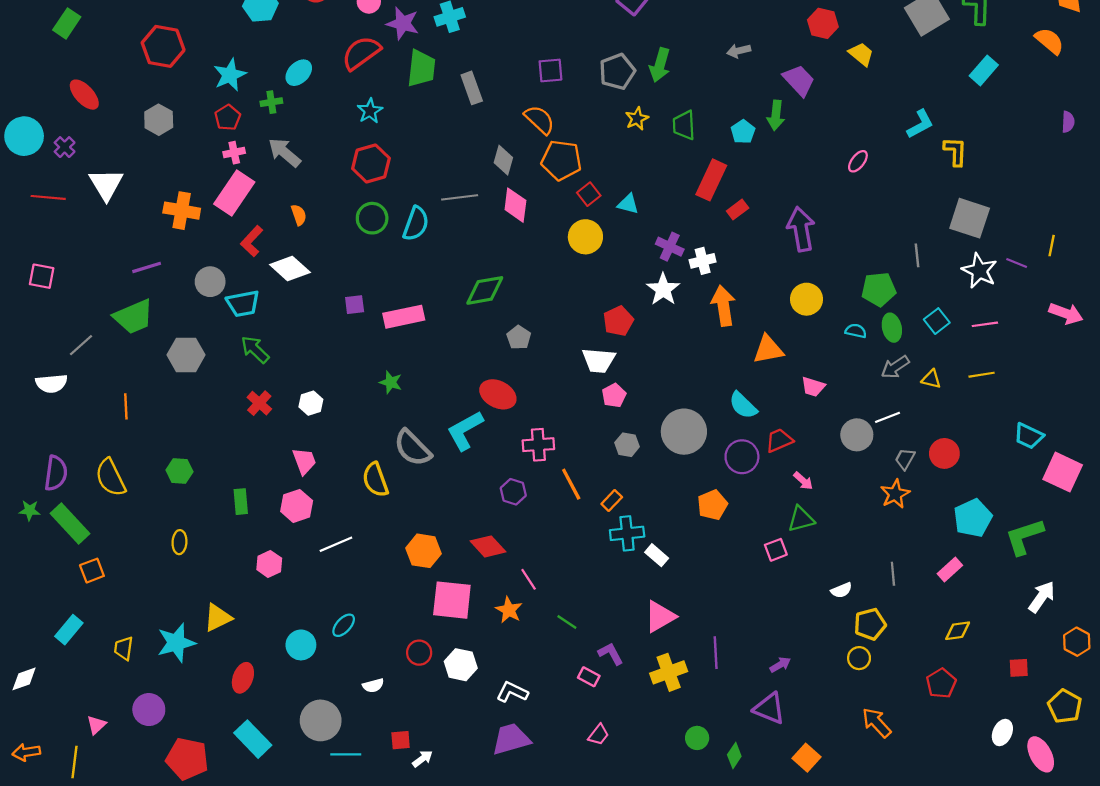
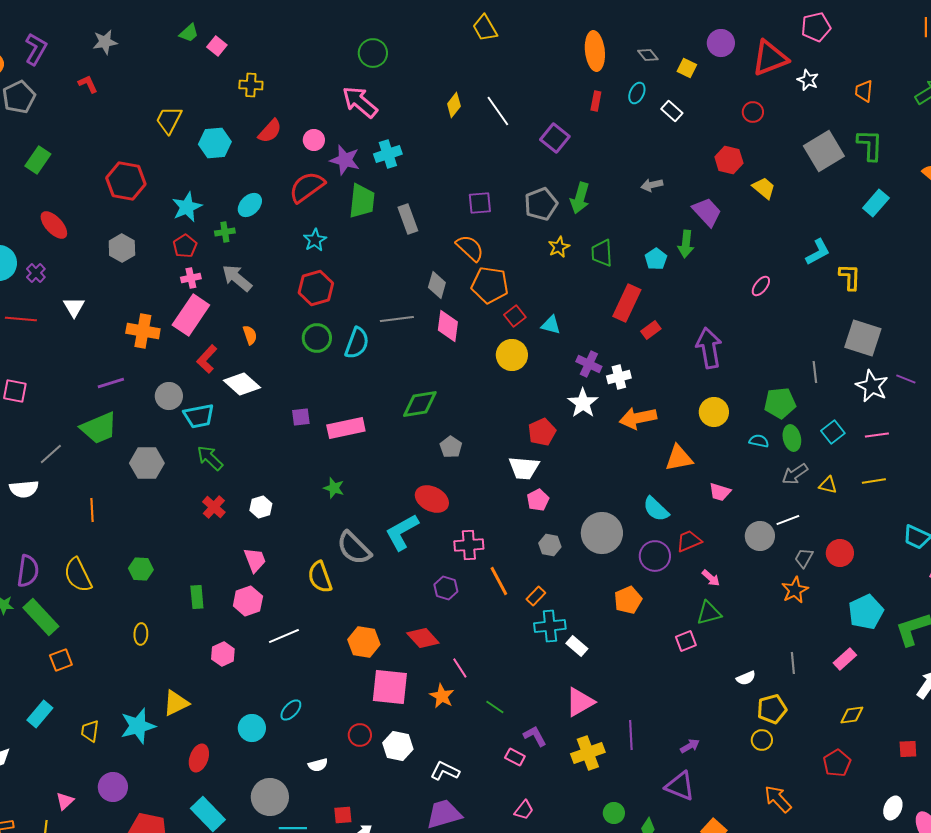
white triangle: (106, 184) -> (74, 307), size x0.7
orange arrow: (723, 306) -> (638, 418), turned -93

